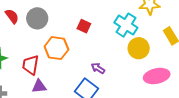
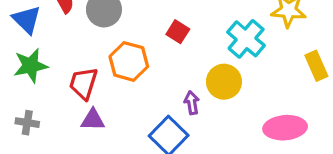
yellow circle: (139, 48) -> (224, 82), moved
purple arrow: (98, 68) -> (192, 103), turned 40

